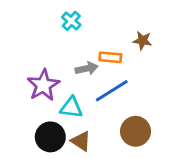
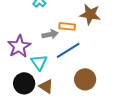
brown star: (142, 41) -> (90, 14), size x1.5
cyan triangle: (71, 108) -> (39, 62), turned 48

